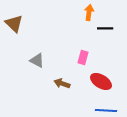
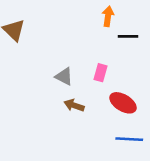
gray triangle: (37, 60) -> (64, 76), moved

